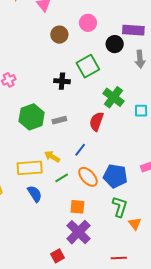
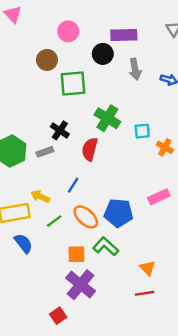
brown circle: (59, 35) -> (47, 60), moved
green square: (88, 66) -> (73, 84), turned 30
black cross: (62, 81) -> (60, 130), moved, turned 35
green L-shape: (120, 207) -> (106, 246), moved, turned -60
red line: (119, 258) -> (145, 293), moved

